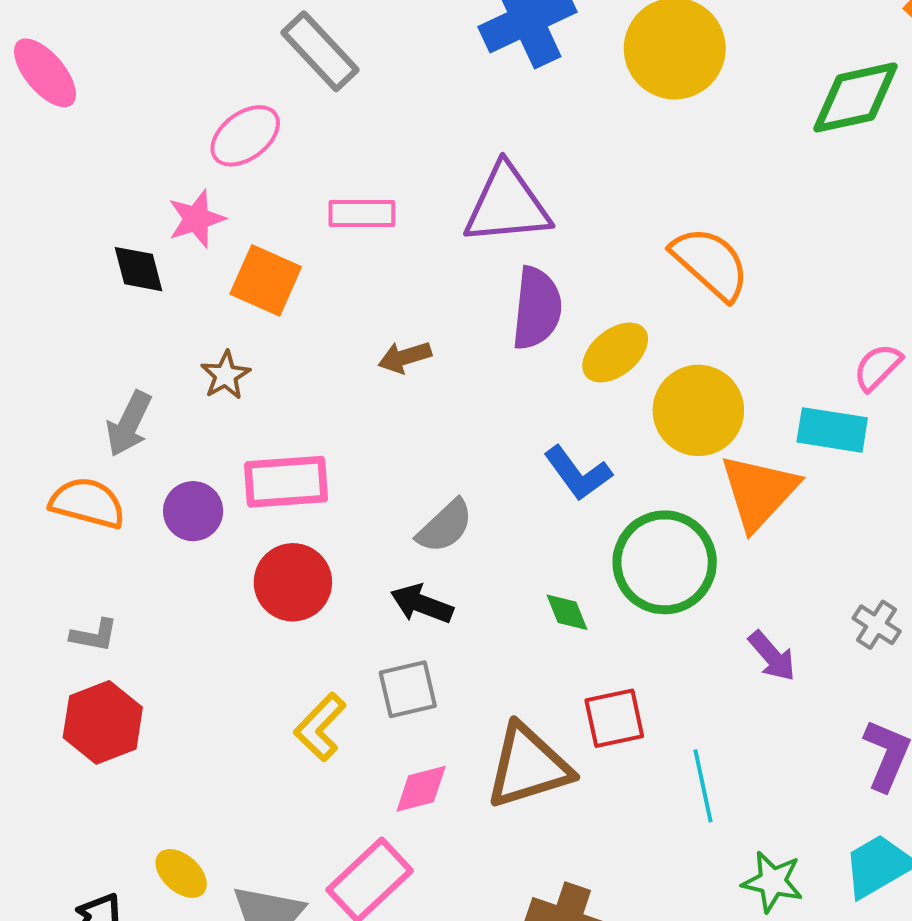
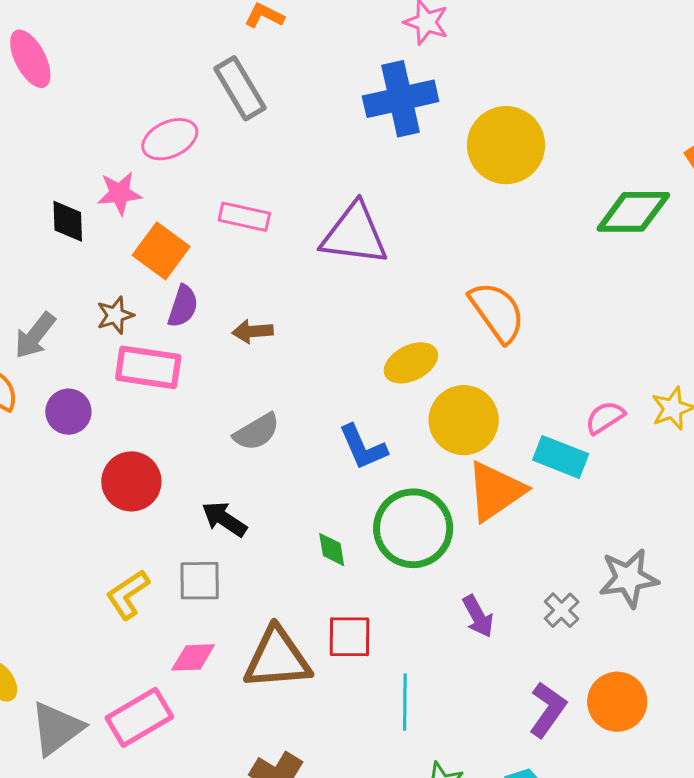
purple semicircle: (537, 308) -> (183, 306), moved, size x0.7
pink rectangle: (286, 482) -> (148, 367), moved
gray semicircle: (445, 526) -> (257, 432), moved

